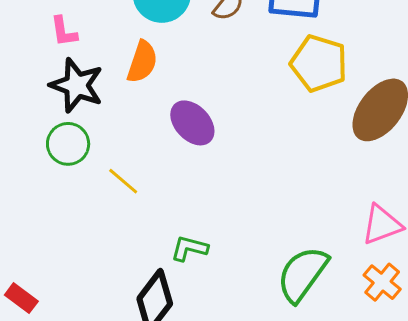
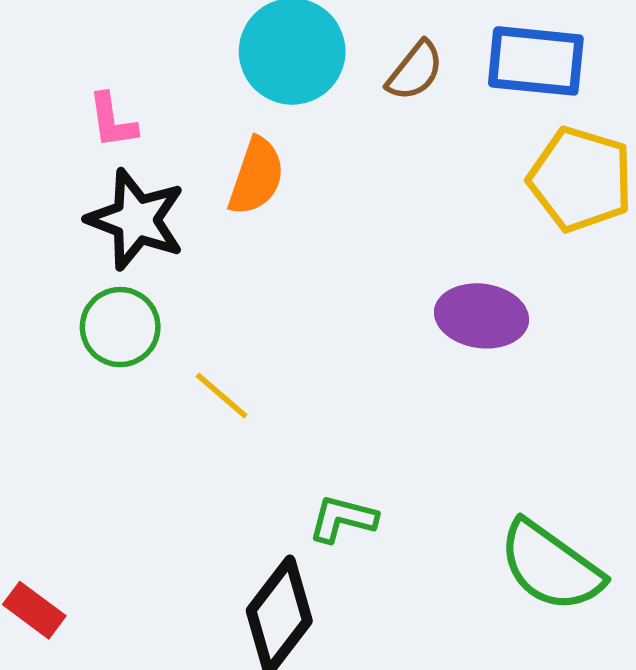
purple ellipse: (192, 123) -> (481, 316), moved, turned -39
green semicircle: (302, 274) -> (551, 566), turned -90

